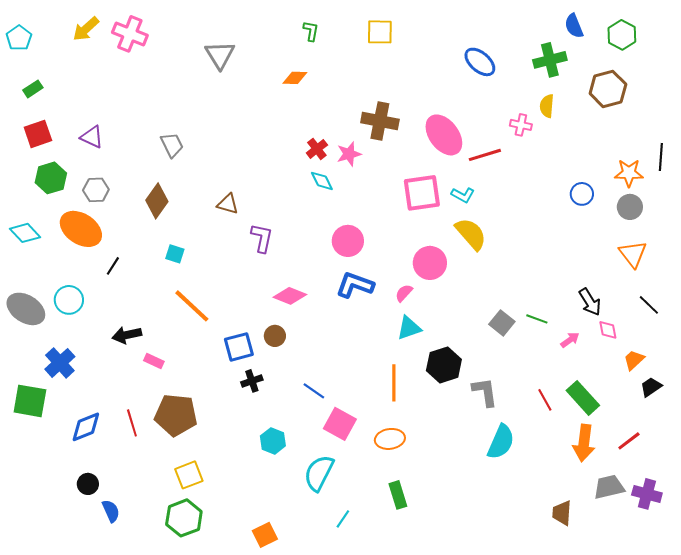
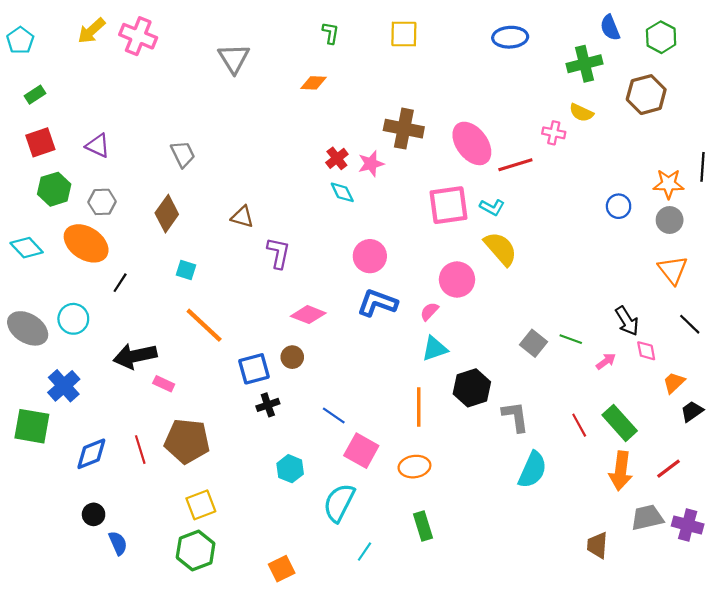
blue ellipse: (480, 62) -> (510, 37), moved, turned -44
yellow semicircle: (547, 106) -> (581, 113), turned -70
black arrow: (127, 335) -> (135, 356), size x1.4

